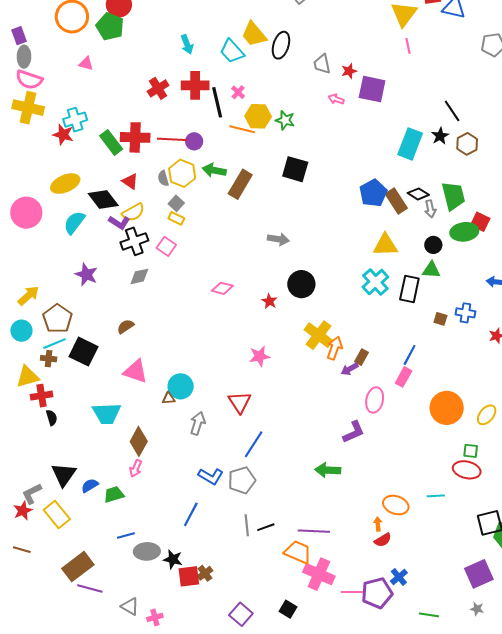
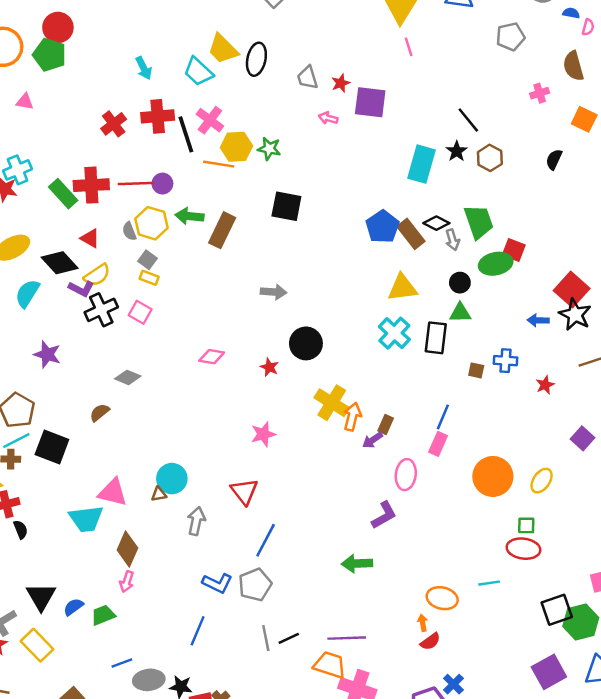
pink cross: (238, 92) -> (210, 120), size x1.6
gray diamond: (139, 276) -> (128, 377), moved, turned 40
pink triangle: (136, 371) -> (113, 492), moved

